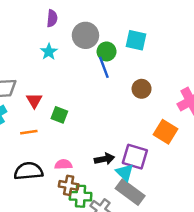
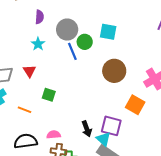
blue line: (104, 67) -> (72, 51), moved
brown circle: (142, 89) -> (114, 71), size x1.5
red triangle: (34, 101) -> (30, 71), moved
orange line: (29, 132) -> (25, 110), turned 32
black arrow: (104, 159) -> (87, 129), turned 84

